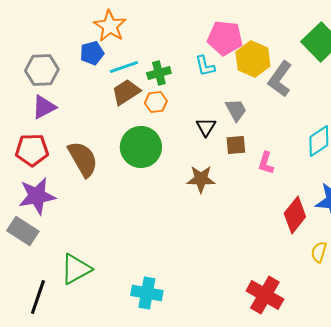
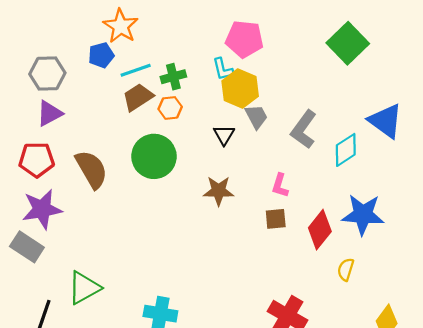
yellow hexagon: (253, 59) -> (240, 89), moved
gray L-shape: (280, 79) -> (304, 129), moved
brown square: (236, 145) -> (276, 219), moved
pink L-shape: (266, 163) -> (280, 185), moved

